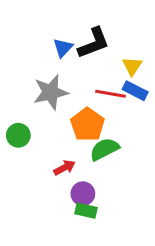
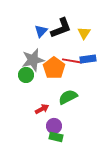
yellow triangle: (132, 66) -> (84, 33), moved
blue rectangle: (135, 91) -> (88, 59), turned -35
orange pentagon: (87, 125) -> (54, 68), moved
green circle: (18, 135) -> (26, 75), moved

